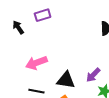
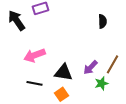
black arrow: (18, 27) -> (16, 20), size x1.5

